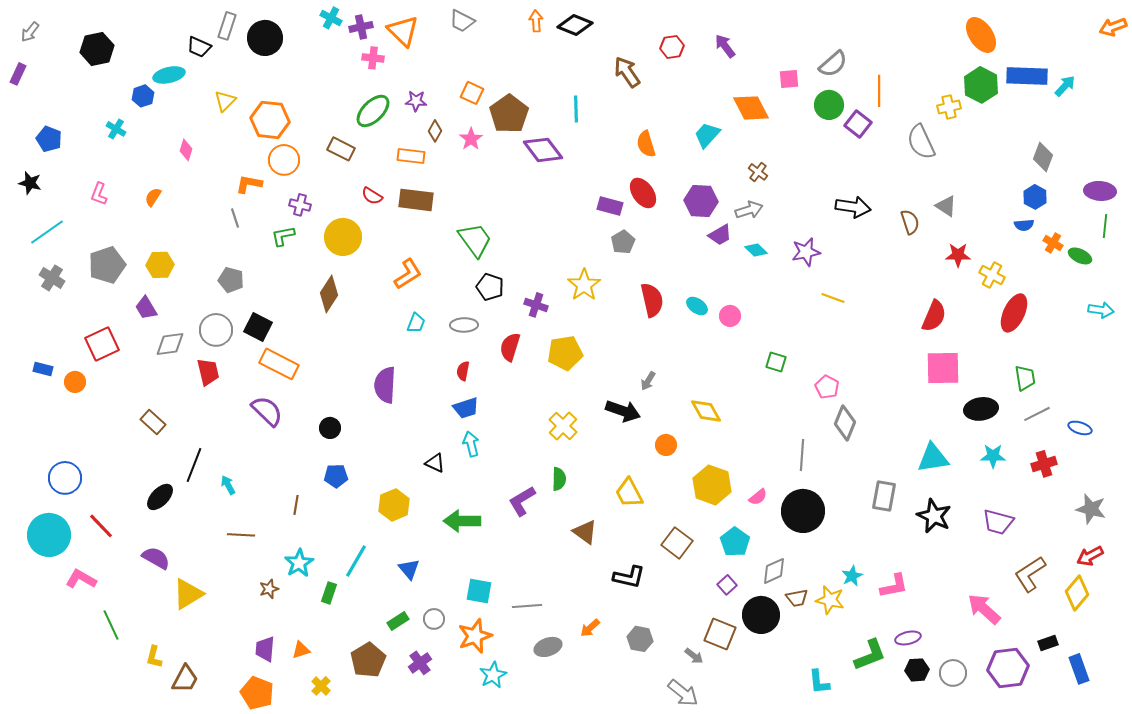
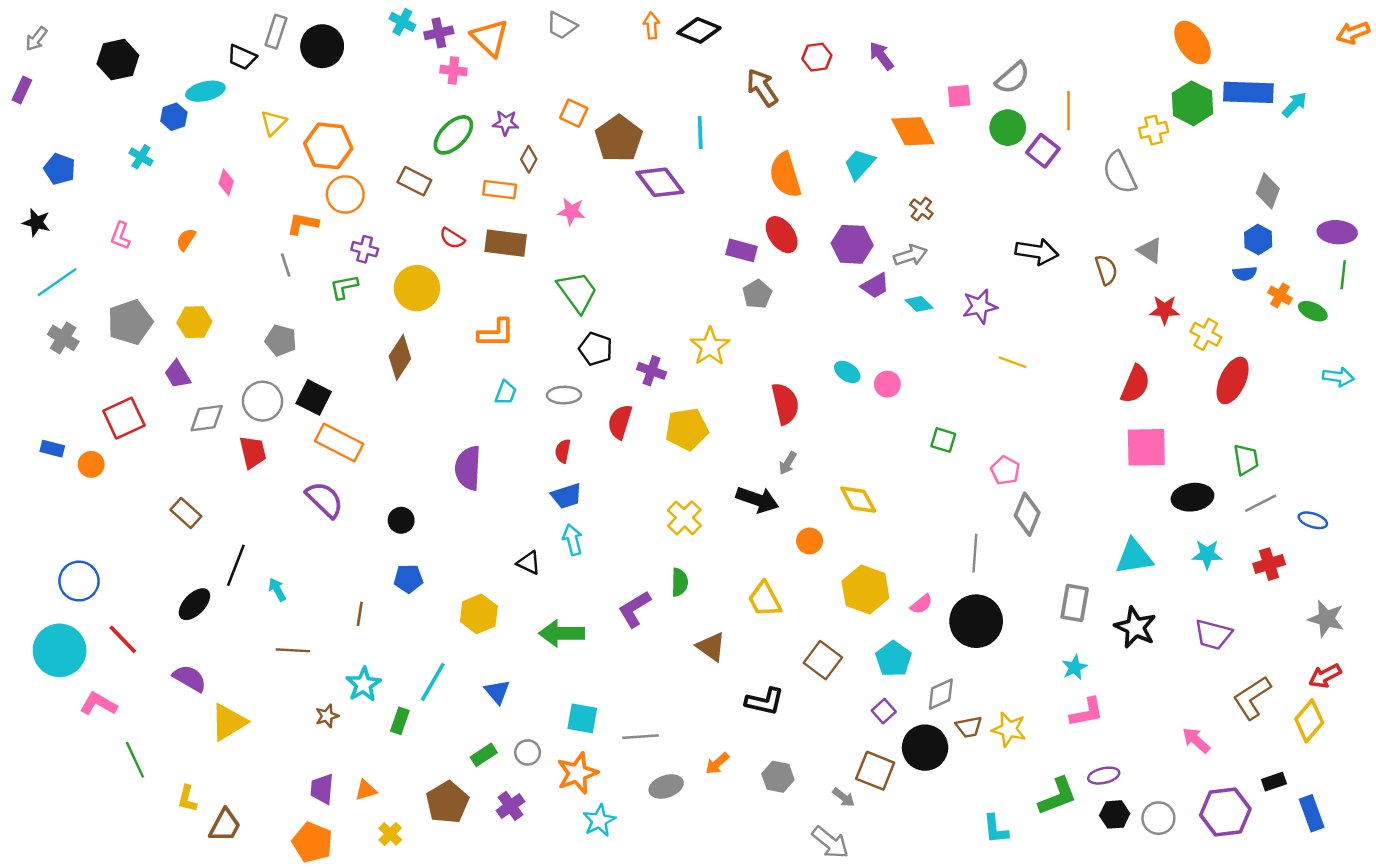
pink star: (471, 139) -> (571, 212), moved, turned -30
orange semicircle: (646, 144) -> (785, 175), size x1.4
orange L-shape: (408, 274) -> (496, 333), turned 32
red semicircle: (652, 300) -> (785, 404), moved
cyan star: (852, 576) -> (1075, 667), moved
pink arrow: (984, 609) -> (1196, 740), size x0.7

